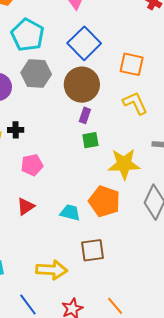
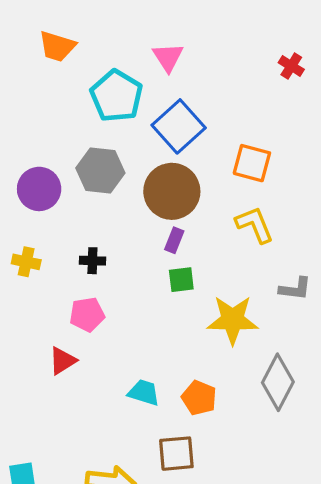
cyan pentagon: (28, 35) -> (116, 96), moved
black cross: (16, 130) -> (92, 261), moved
orange pentagon: (104, 201) -> (199, 398), moved, size x0.7
red triangle: (26, 206) -> (63, 361), moved

